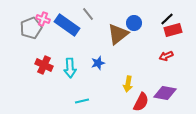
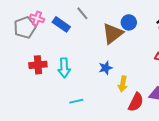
blue rectangle: (67, 25) -> (61, 24), size x0.7
blue star: (98, 63) -> (106, 68), moved
red cross: (44, 65) -> (38, 65), turned -30

